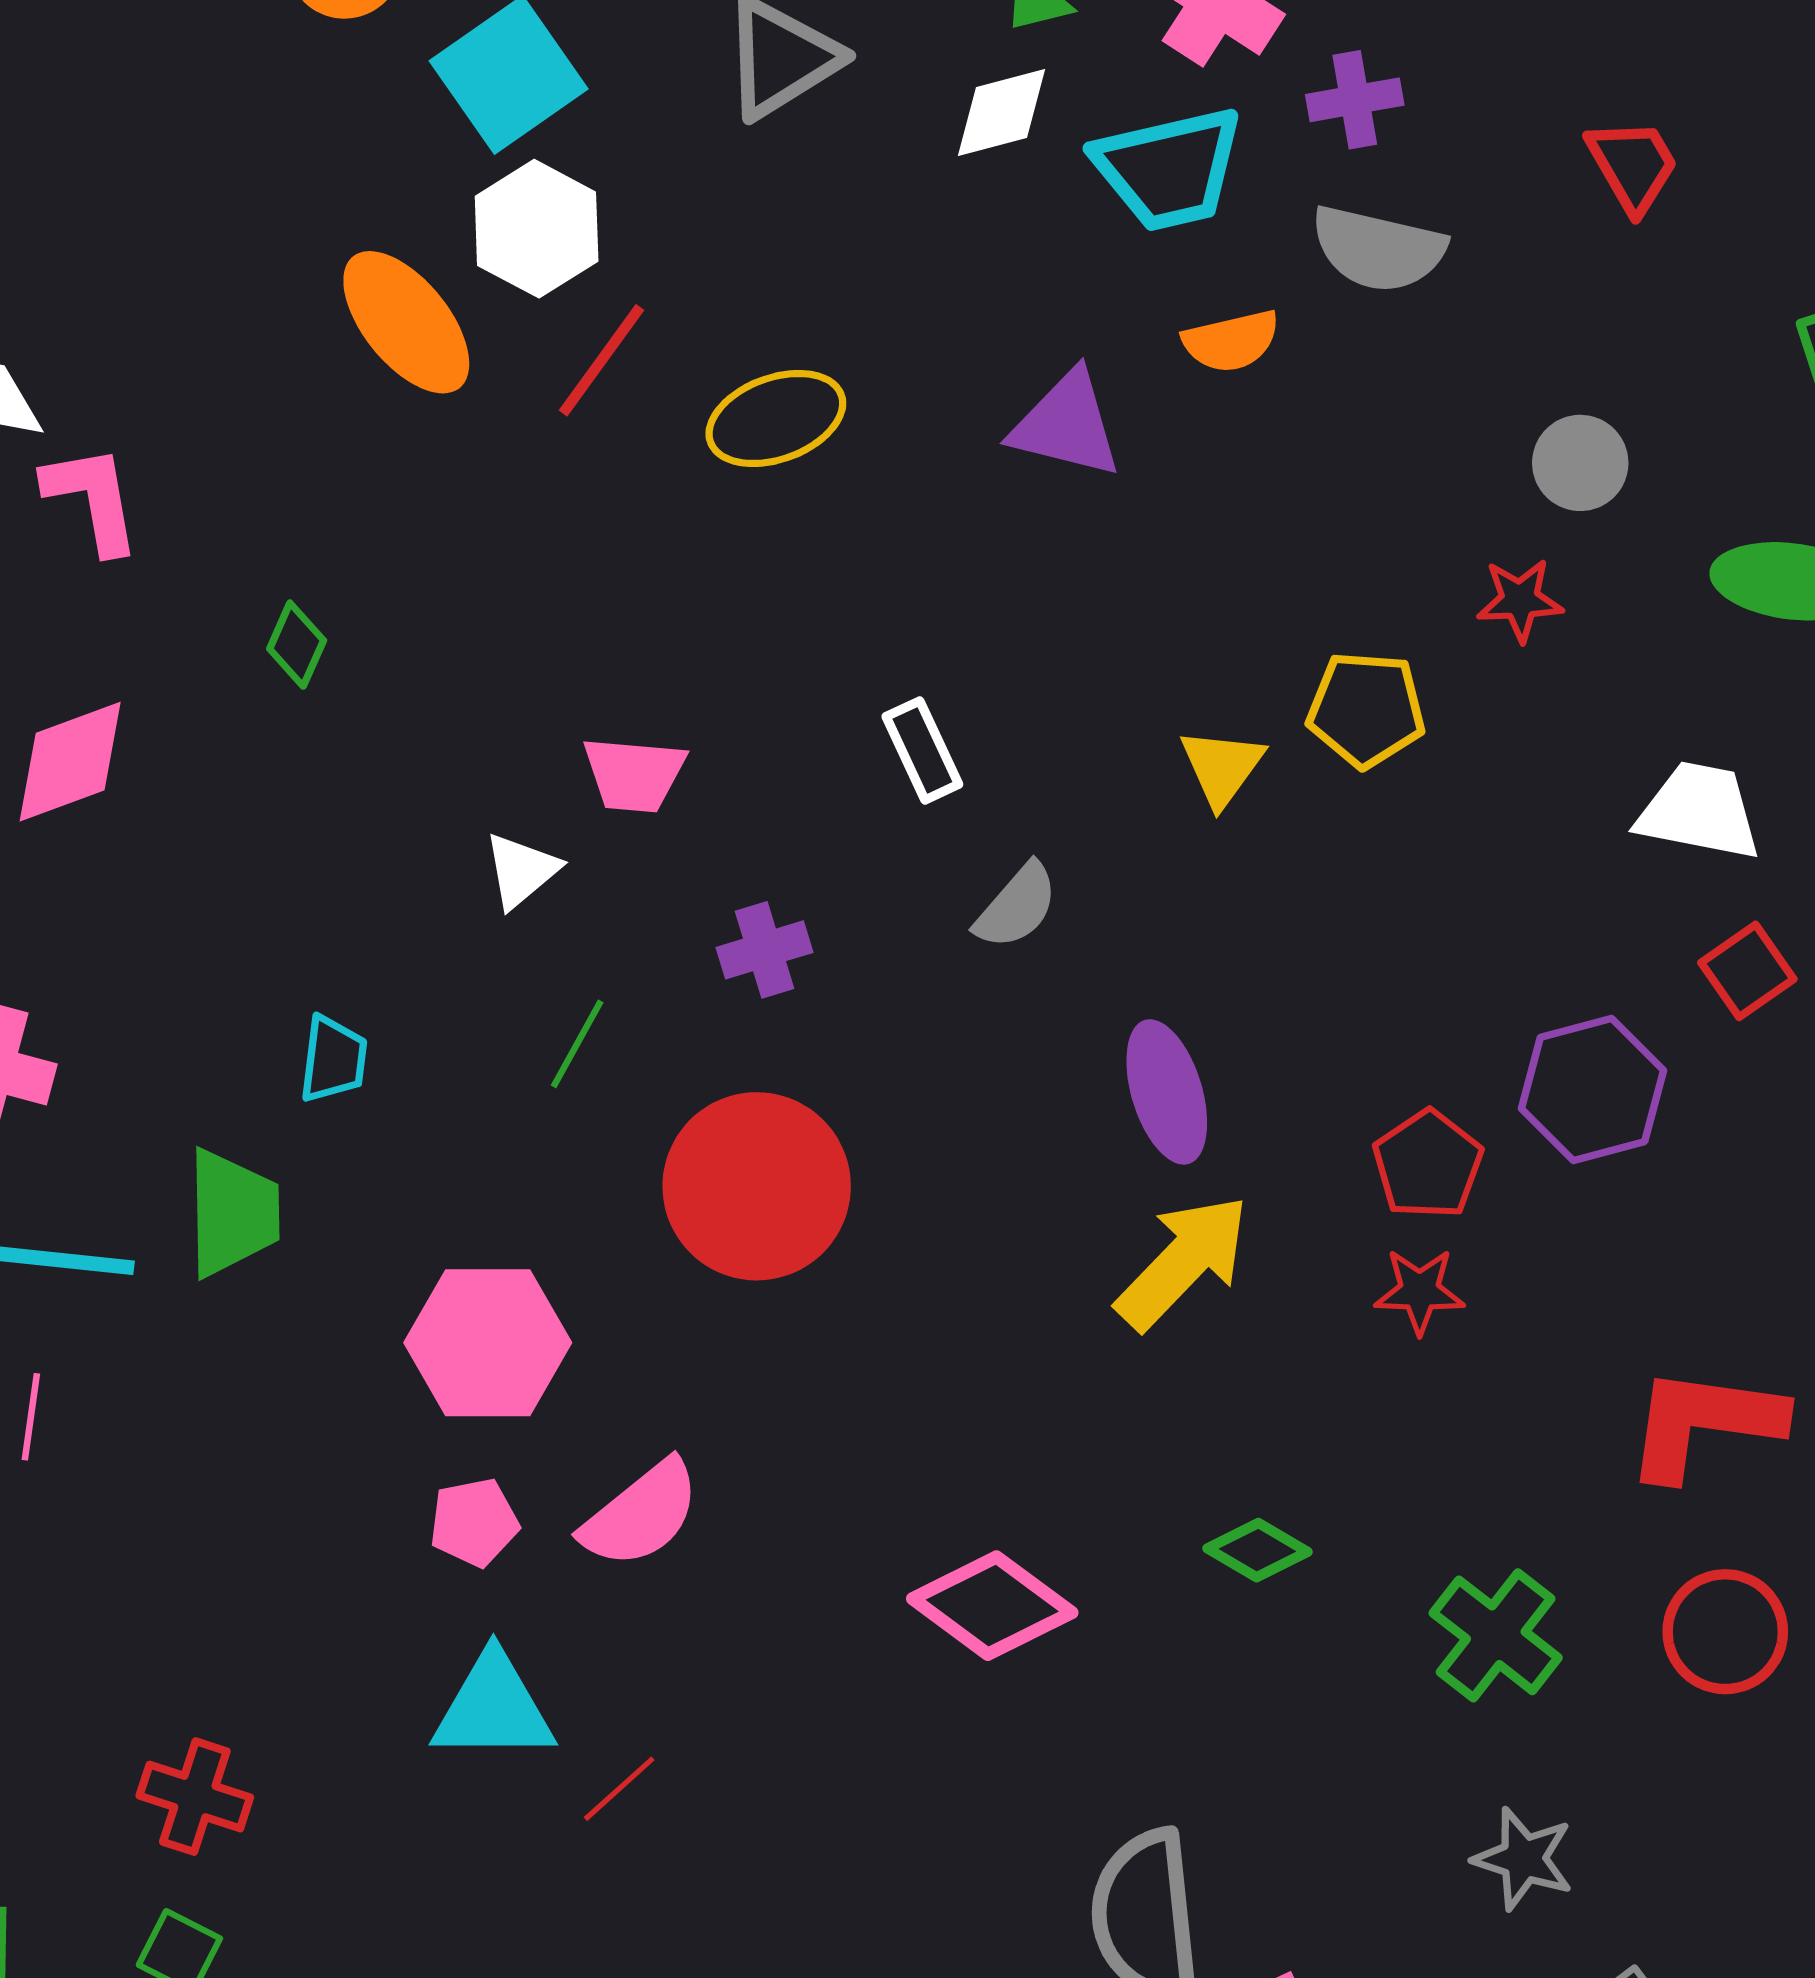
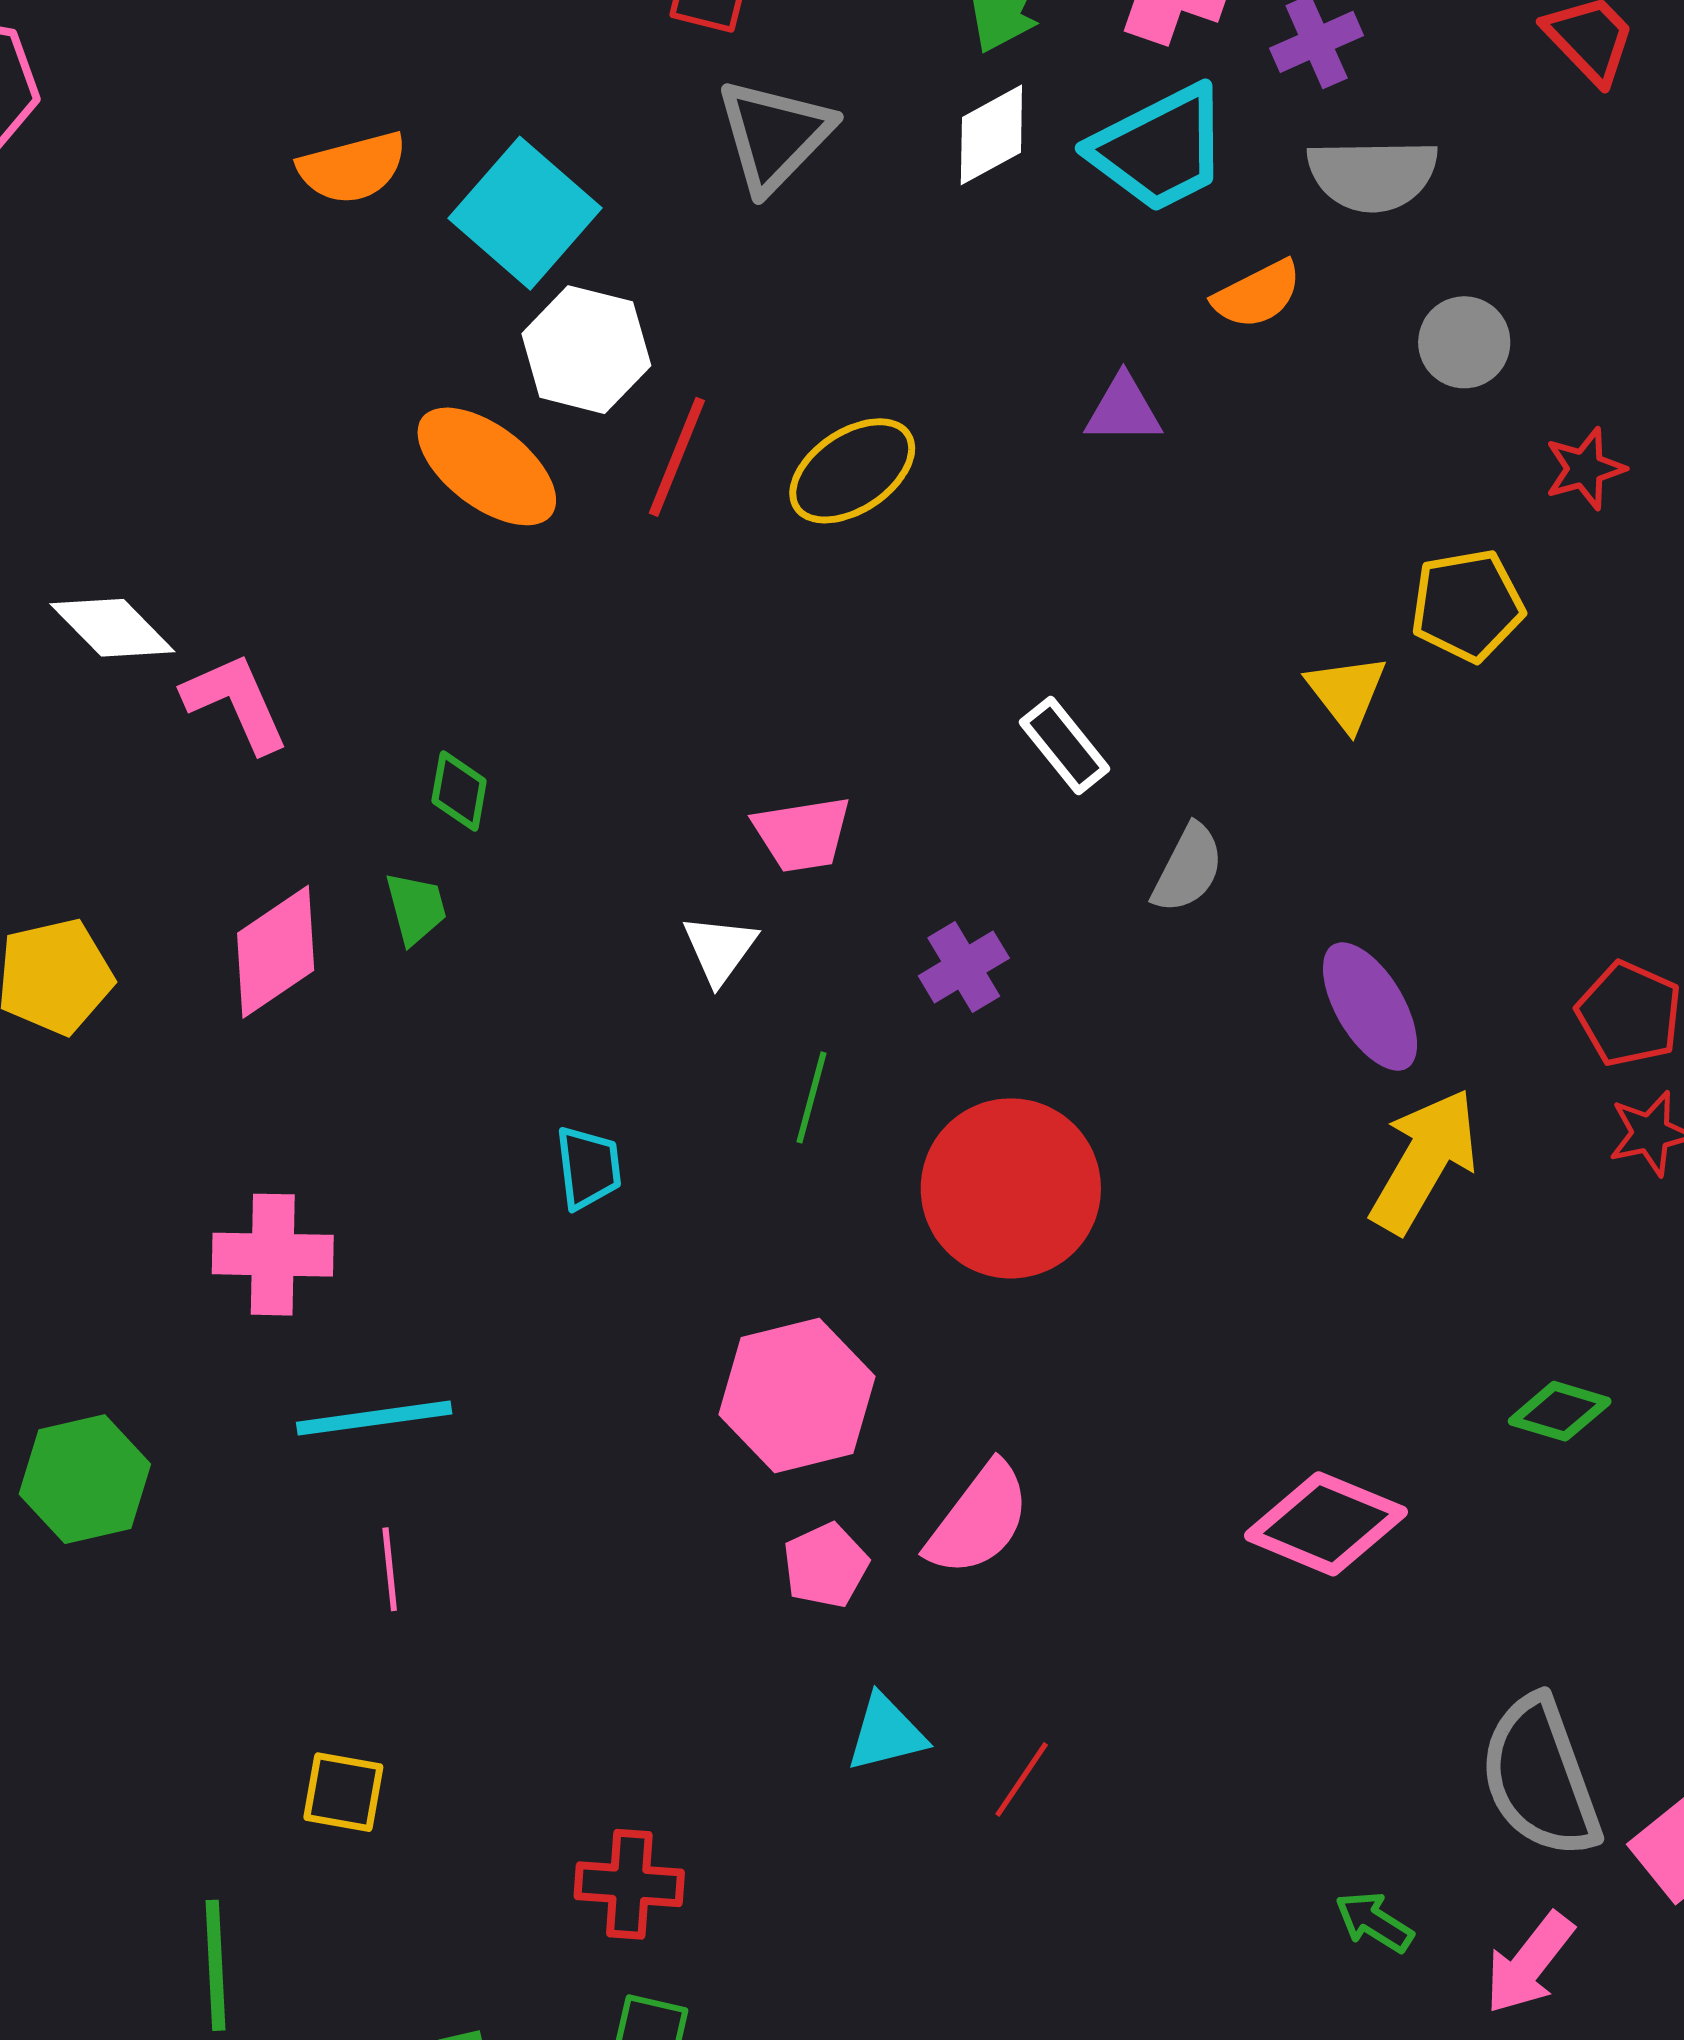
purple triangle: (1066, 424) -> (1123, 410), size x0.7
gray circle: (1580, 463) -> (1464, 342), moved
green trapezoid: (233, 1213) -> (416, 908), moved, size x0.6
cyan triangle: (493, 1708) -> (886, 1733), size x0.7

